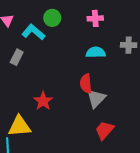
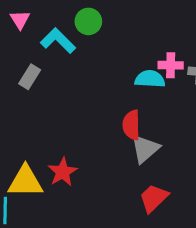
pink cross: (95, 18) -> (171, 65), moved
red star: (43, 101) -> (63, 172), moved

